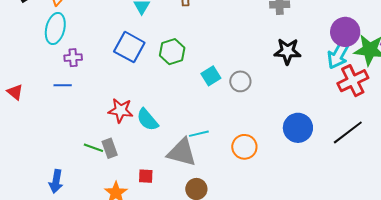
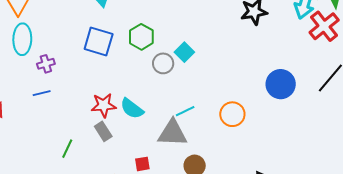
gray circle: (240, 81) -> (163, 63), moved
green line: (93, 148) -> (67, 149), moved, turned -72
gray rectangle: (110, 148) -> (103, 131), moved

